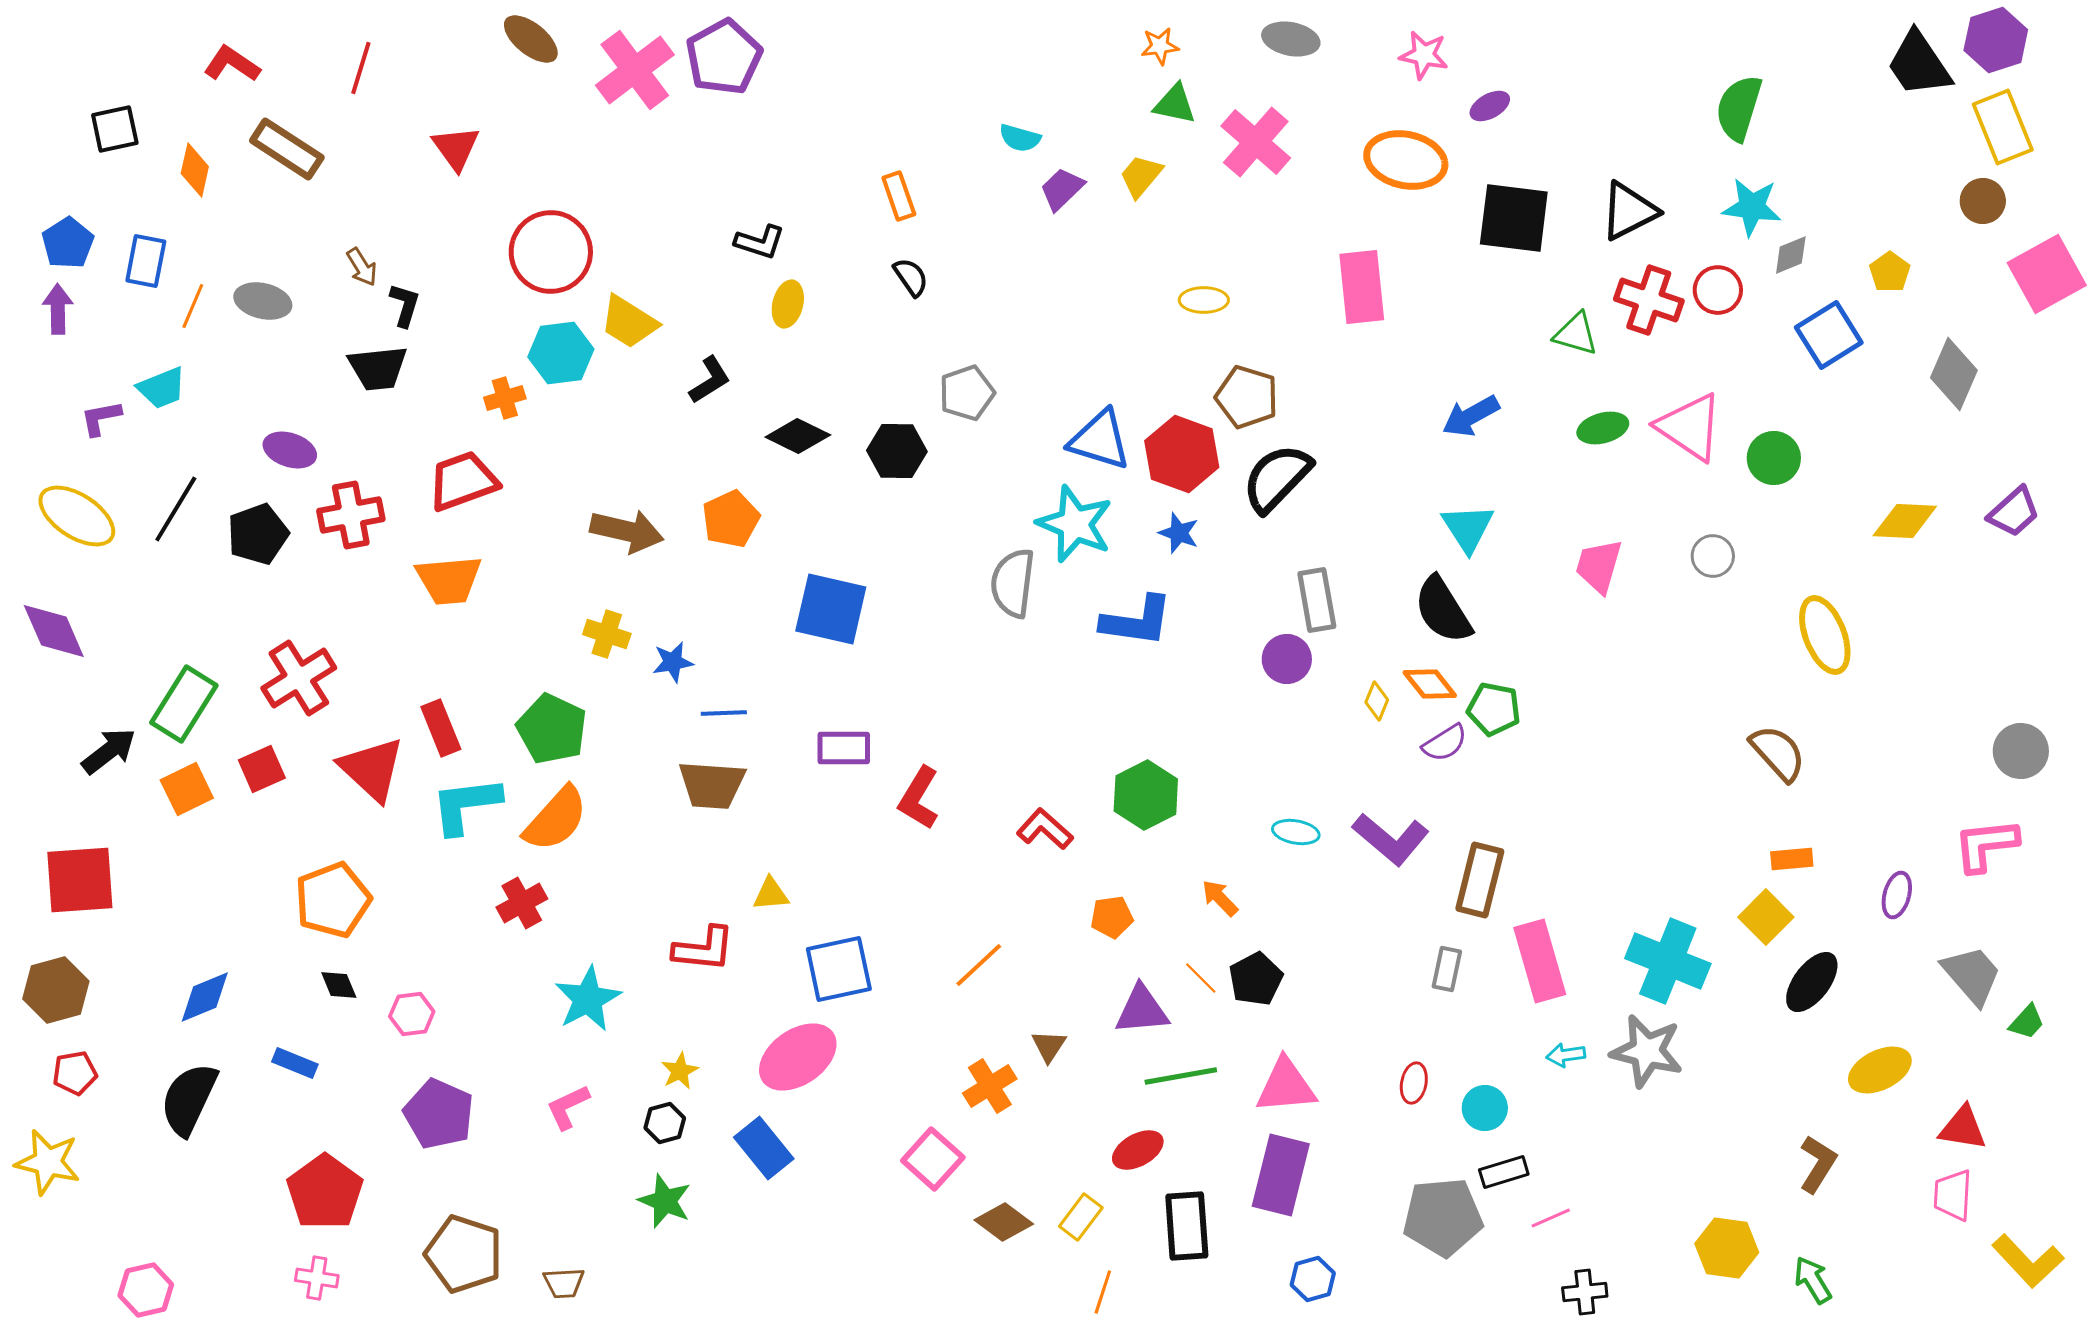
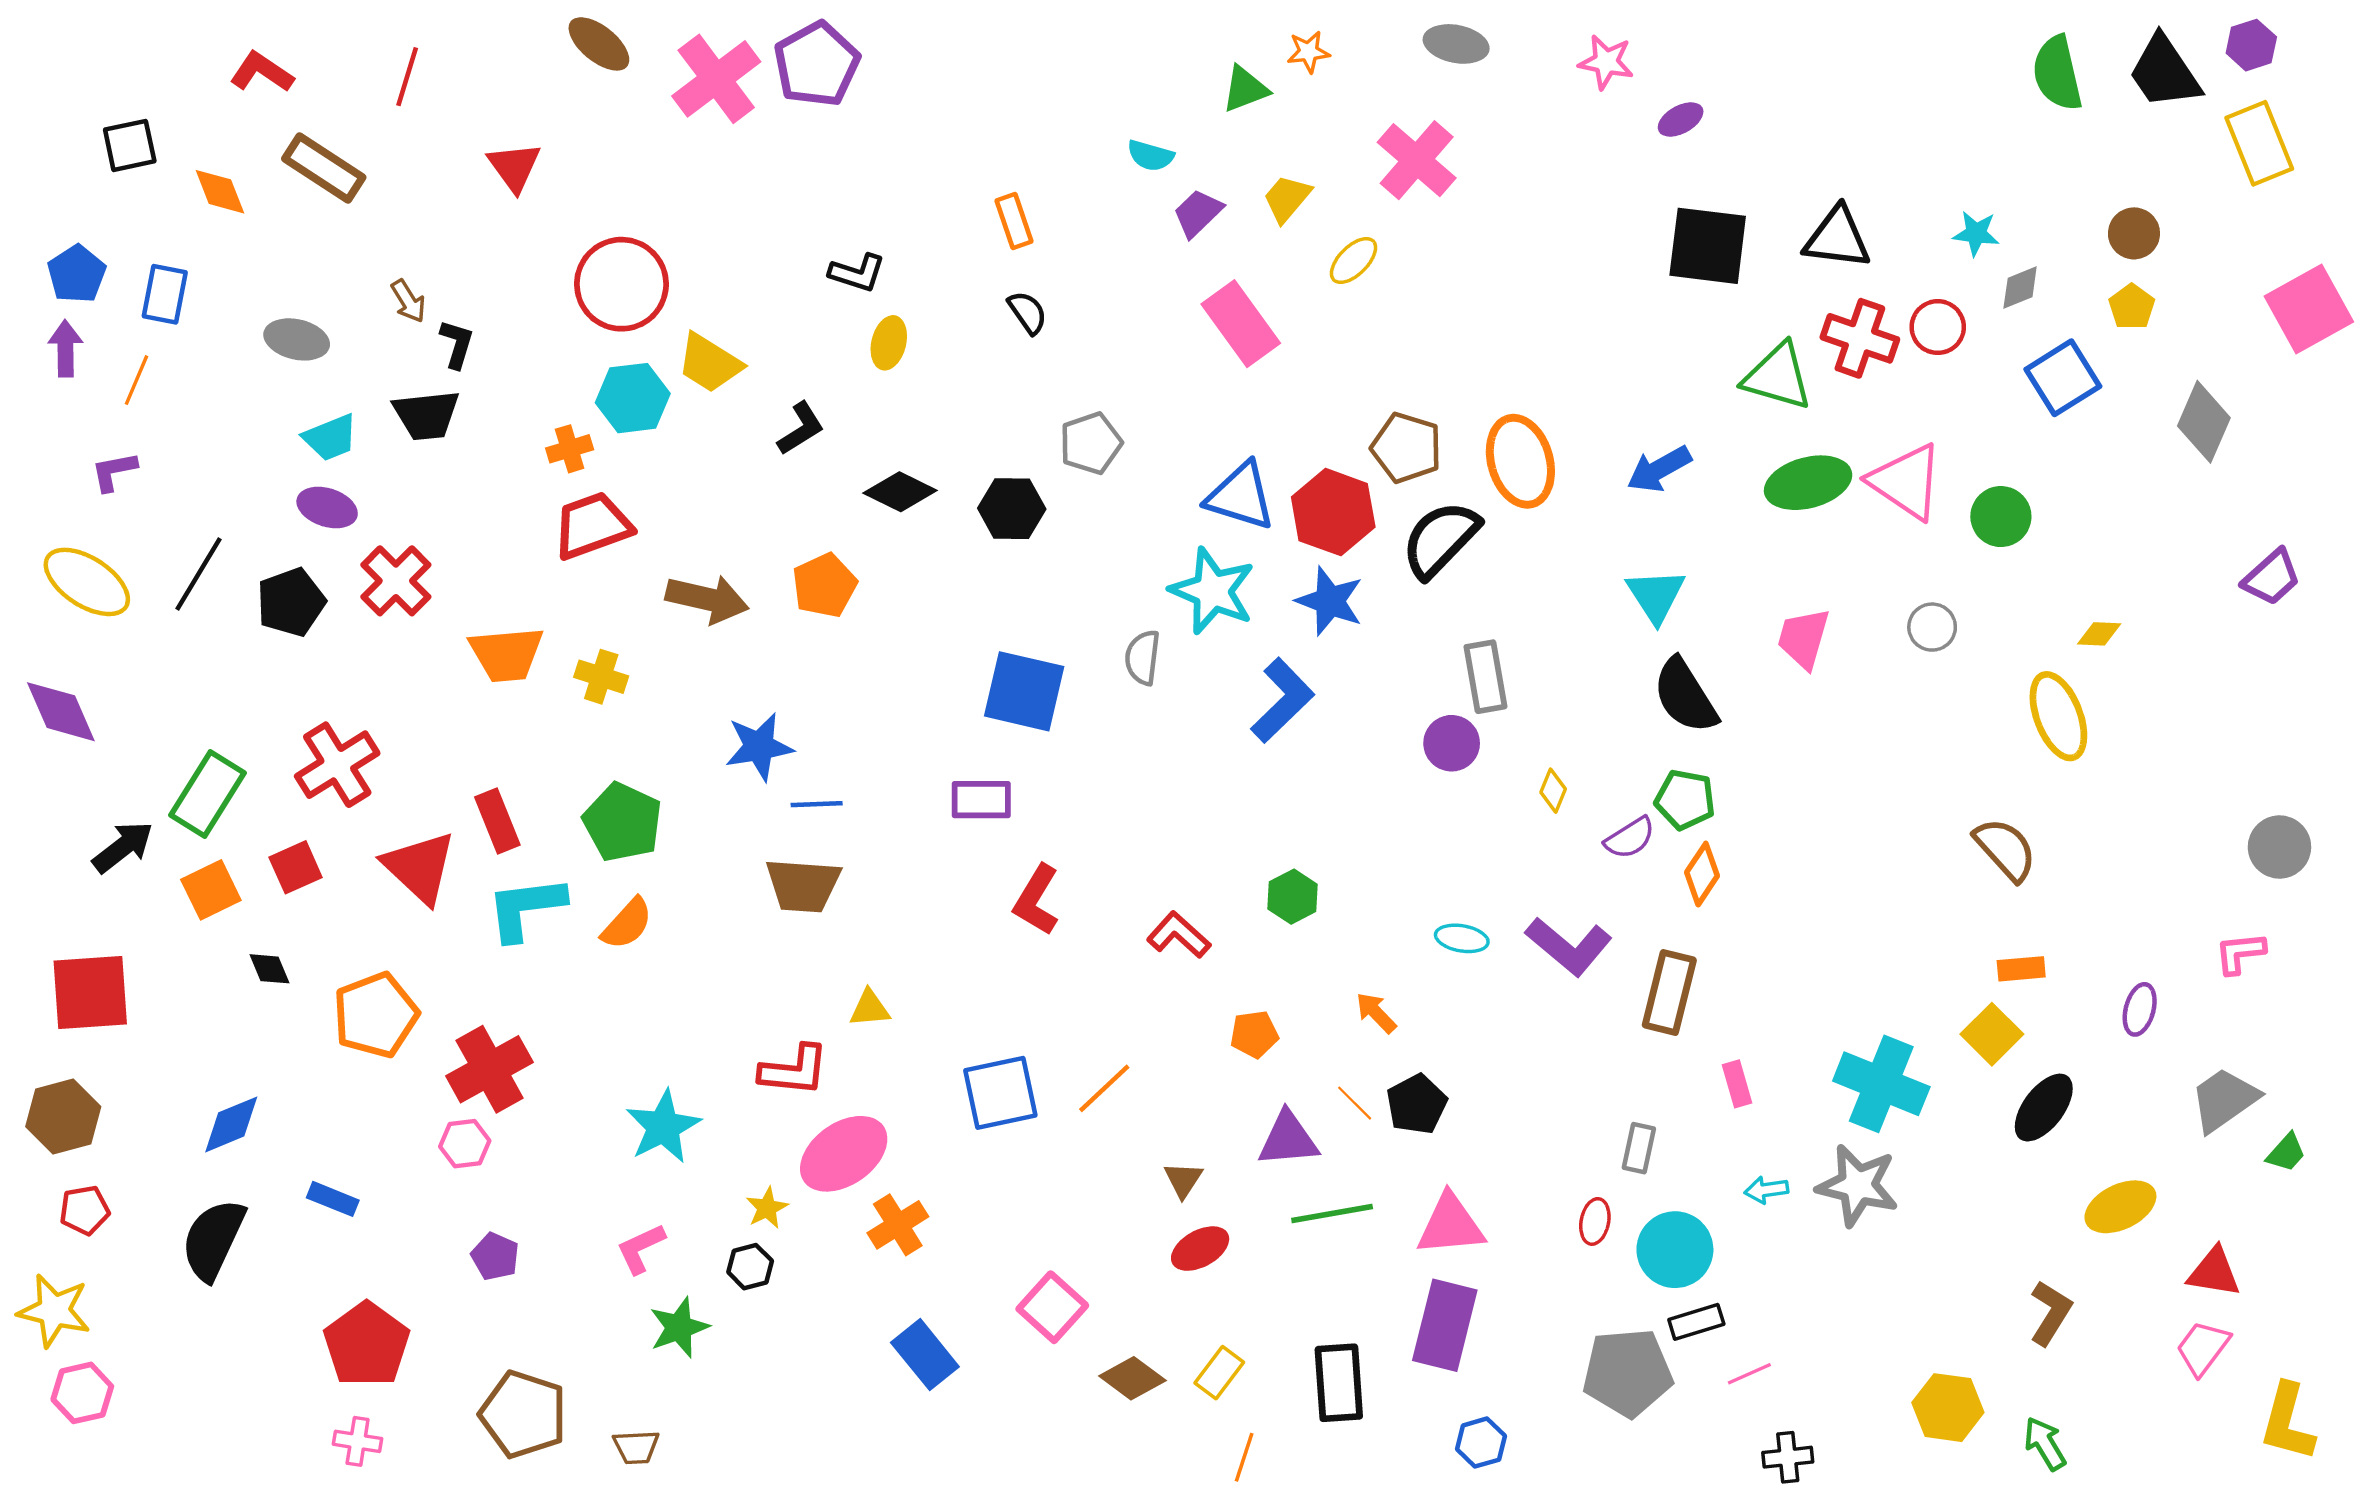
purple hexagon: (1996, 40) -> (2251, 45), size x0.7
green triangle: (1175, 104) -> (1245, 89), moved, turned -33
green semicircle: (1739, 108) -> (2057, 73), moved, turned -30
orange ellipse: (1406, 160) -> (1520, 461), moved, turned 62
orange diamond: (195, 170) -> (220, 192), turned -34
brown circle: (1983, 201) -> (2134, 233), moved
cyan star: (1752, 207) -> (1976, 233), size x0.7
black triangle: (1629, 211) -> (1837, 238), turned 34
pink rectangle: (1362, 287) -> (1241, 324), moved, turned -30
yellow ellipse: (1204, 300) -> (1353, 260), moved, turned -45
orange line: (193, 306) -> (136, 380), moved
green triangle: (1576, 334) -> (1778, 377), size x1.4
cyan trapezoid: (162, 388) -> (330, 438), moved
green ellipse: (1603, 428) -> (1808, 483), size x1.5
red trapezoid: (463, 481) -> (592, 526), moved
red cross: (351, 515) -> (396, 581), turned -34
yellow diamond: (1905, 521) -> (2099, 634), moved, size x0.6
blue star: (1179, 533) -> (1330, 601), size x1.5
gray semicircle: (1013, 583) -> (1143, 658), size x0.7
blue square: (831, 609) -> (1024, 691), moved
black semicircle: (1443, 610) -> (1685, 696), moved
blue L-shape: (1137, 621) -> (1282, 700), turned -52
yellow cross: (607, 634) -> (601, 677), moved
blue star: (673, 662) -> (759, 747), size x1.5
orange diamond: (1430, 684) -> (1702, 874), moved, turned 72
purple rectangle: (844, 748) -> (981, 800), moved
green hexagon: (1146, 795) -> (1293, 897), size x0.7
orange semicircle: (556, 819) -> (627, 924), size x0.7
pink L-shape: (1986, 845) -> (2240, 953), size x0.7
red cross: (522, 903) -> (490, 1069), moved, size x1.5
pink rectangle: (1540, 961) -> (1737, 1084), size x0.5
blue square: (839, 969) -> (1000, 1093), moved
gray rectangle: (1447, 969) -> (1639, 1148), moved
gray trapezoid: (1972, 975) -> (2224, 1100), turned -84
black diamond: (339, 985) -> (270, 969), moved
pink ellipse: (798, 1057) -> (844, 1154), moved
orange cross: (990, 1086) -> (898, 1225), moved
cyan circle: (1485, 1108) -> (1675, 1250), size x1.5
purple pentagon: (439, 1114) -> (495, 1256), size x0.6
blue rectangle: (764, 1148) -> (925, 1355), moved
red ellipse: (1138, 1150) -> (1200, 1249), moved
pink trapezoid: (1953, 1195) -> (2203, 1348), turned 34
green star: (665, 1201) -> (679, 1327), moved, turned 30
yellow L-shape: (2028, 1261) -> (2287, 1422), turned 58
pink hexagon: (146, 1290) -> (82, 1393), moved

